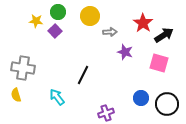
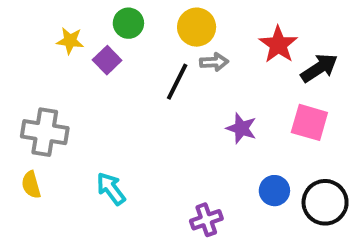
green circle: (58, 12) -> (128, 23), moved
yellow circle: (90, 16) -> (197, 27), moved
purple star: (125, 52) -> (241, 128), moved
black line: (83, 75) -> (177, 82), moved

